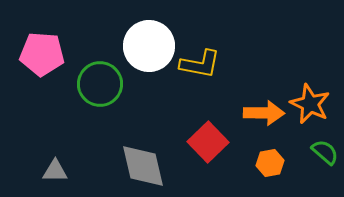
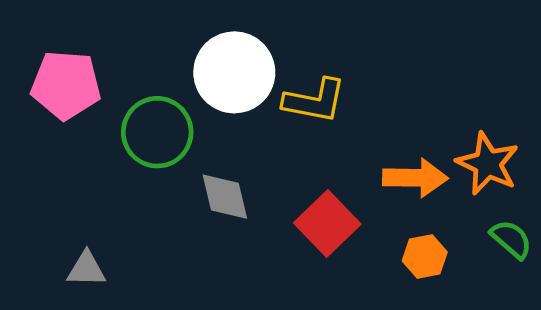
gray diamond: (143, 166) -> (225, 197), moved, size x0.7

